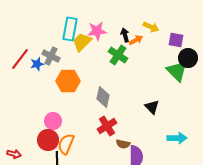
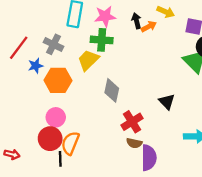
yellow trapezoid: (82, 42) -> (88, 60), moved
green cross: (118, 55) -> (102, 40), moved, turned -30
blue star: (37, 64) -> (36, 66), moved
orange hexagon: (68, 81) -> (58, 80), moved
red cross: (107, 126) -> (132, 122), moved

